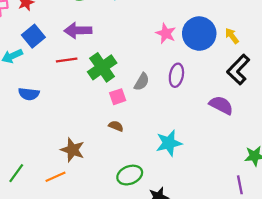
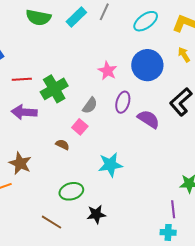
purple arrow: (78, 30) -> (24, 112), moved
pink star: (166, 33) -> (108, 71), moved
yellow arrow: (232, 36) -> (184, 55), moved
pink square: (118, 97) -> (80, 127), moved, turned -35
purple semicircle: (221, 105) -> (149, 119), moved

